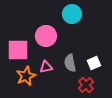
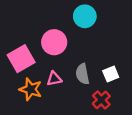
pink square: (18, 50) -> (21, 59), turned -30
orange star: (26, 76) -> (31, 89), turned -30

